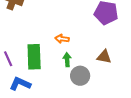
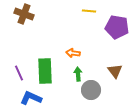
brown triangle: (104, 57) -> (115, 71), turned 42

